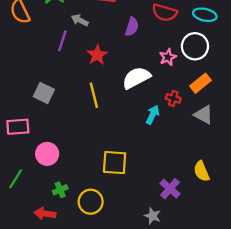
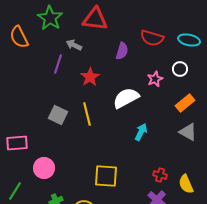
white circle: (195, 46) -> (180, 69), size x0.6
gray square: (44, 93) -> (58, 115), moved
red cross: (173, 98) -> (160, 175), moved

